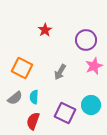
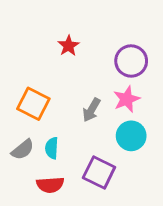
pink star: (94, 66) -> (127, 99), moved
cyan circle: (91, 105) -> (131, 136), moved
red semicircle: (33, 121) -> (50, 185), turned -114

